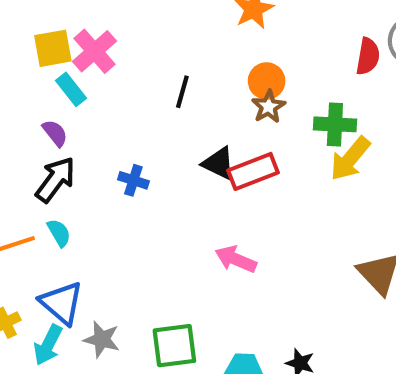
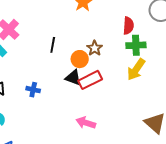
red semicircle: (368, 56) -> (128, 26), moved
orange circle: (267, 81) -> (80, 59), moved
green cross: (335, 124) -> (136, 45), moved

